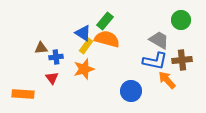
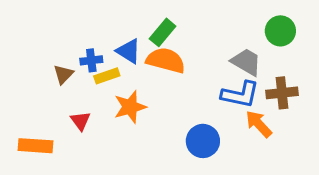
yellow rectangle: (86, 46) -> (107, 76), moved, turned 35
brown triangle: (41, 48) -> (63, 74), turned -40
blue cross: (56, 57) -> (91, 60), moved

